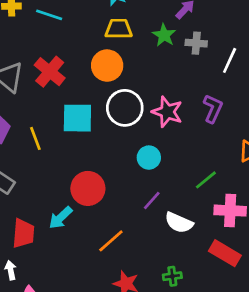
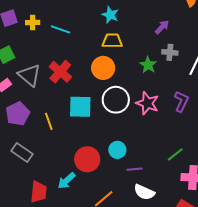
green star: (164, 35) -> (148, 65), moved
cyan circle: (149, 158) -> (117, 150), moved
purple line: (152, 200) -> (135, 169), turned 42
white semicircle: (179, 223) -> (144, 192), moved

